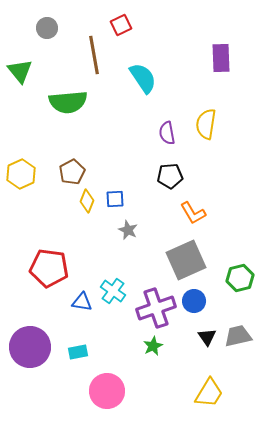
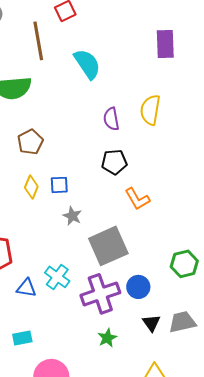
brown pentagon: (72, 172) -> (30, 142), moved
gray square: (186, 260) -> (108, 246), moved
green star: (153, 346) -> (107, 338), moved

